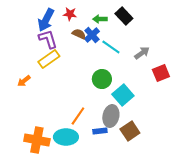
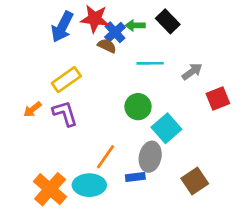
red star: (70, 14) -> (95, 19), size x1.5
blue cross: (92, 35) -> (115, 32), moved
purple L-shape: (48, 39) -> (65, 113), moved
cyan line: (111, 47) -> (150, 63), turned -36
brown square: (130, 131) -> (195, 181), moved
orange cross: (37, 140) -> (50, 189), turned 30

